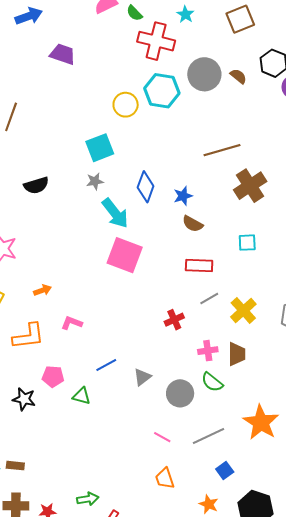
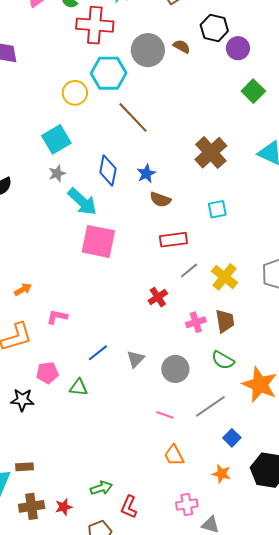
brown line: (222, 150) -> (133, 117), moved, turned 72
green semicircle: (212, 382) -> (223, 360), moved

